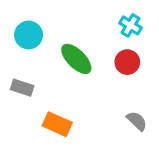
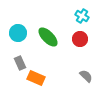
cyan circle: (29, 35) -> (18, 33), moved
gray rectangle: (22, 88) -> (20, 63), moved, turned 48

